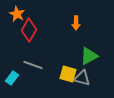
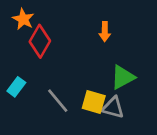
gray line: (33, 65) -> (58, 101), moved, turned 30
cyan rectangle: (12, 78) -> (16, 87), moved

